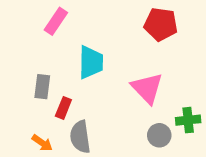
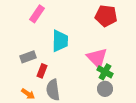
gray rectangle: (42, 87) -> (28, 57), turned 63
green cross: (188, 120) -> (105, 72), moved, turned 35

